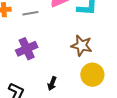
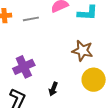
purple cross: (27, 49) -> (24, 67), moved

